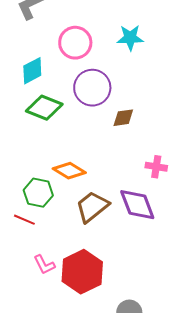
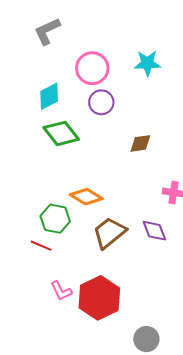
purple circle: (92, 88) -> (101, 102), moved, size x0.7
green diamond: (44, 108) -> (61, 133), turned 30
purple diamond: (137, 205) -> (154, 231), size x0.7

